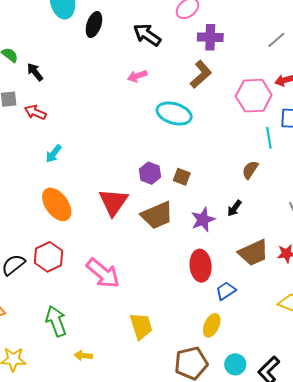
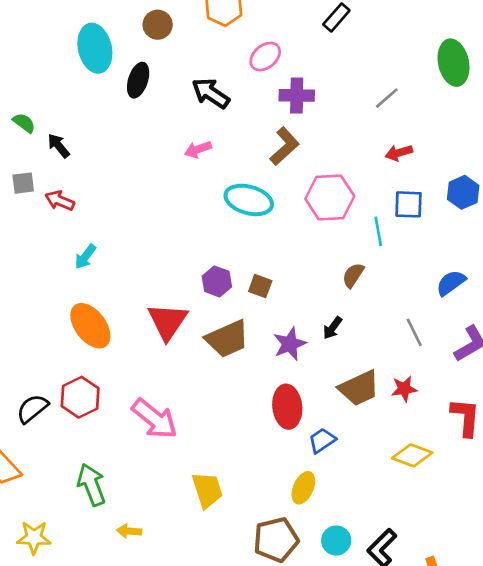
pink hexagon: (254, 96) -> (330, 198), moved

